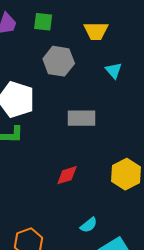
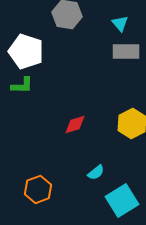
gray rectangle: (81, 118) -> (126, 51), moved

